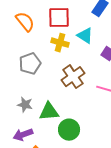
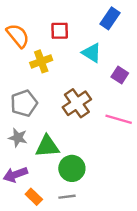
red square: (59, 18) -> (60, 31), size x0.7
yellow cross: (60, 43) -> (41, 61), moved, turned -36
gray pentagon: (30, 64) -> (24, 103), moved

